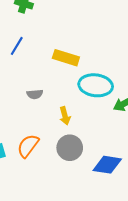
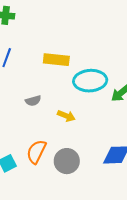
yellow arrow: (65, 116) -> (66, 116), turned -42
gray circle: (70, 148) -> (67, 161), moved

